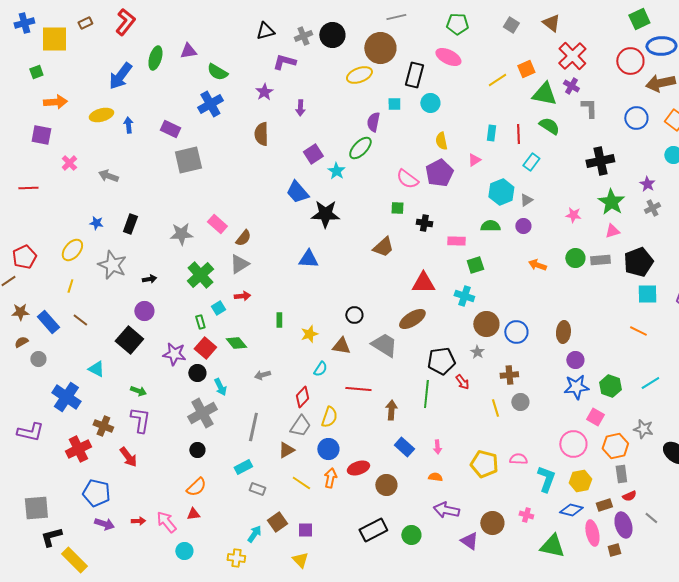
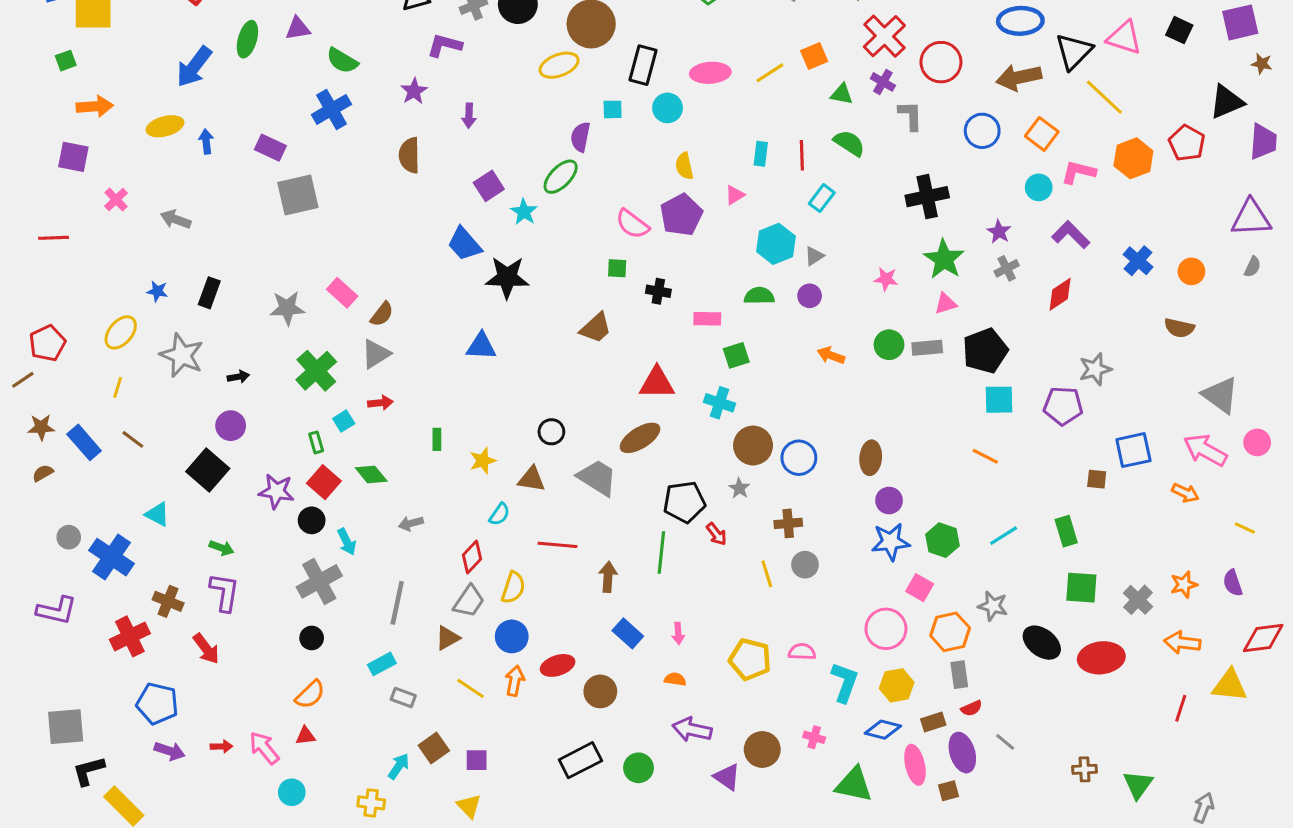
pink ellipse: (448, 57) -> (710, 73), moved, turned -30
red circle: (630, 61) -> (941, 62), moved
green triangle: (544, 94) -> (842, 94), size x0.6
gray circle: (38, 359) -> (69, 537), moved

